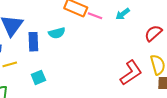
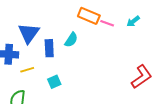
cyan semicircle: (57, 33) -> (71, 40), turned -42

